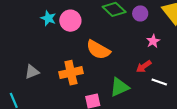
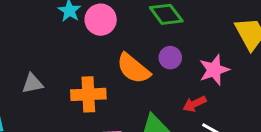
purple circle: (140, 13) -> (170, 58), moved
pink star: (153, 41) -> (214, 70), size x1.5

